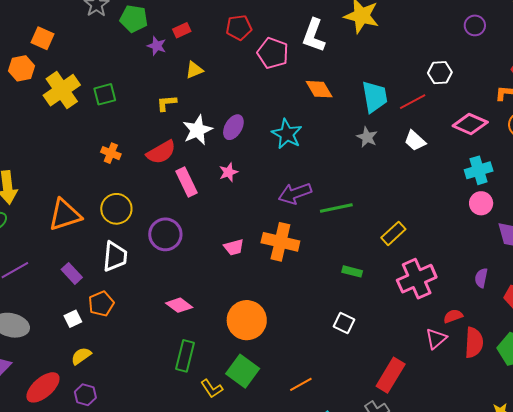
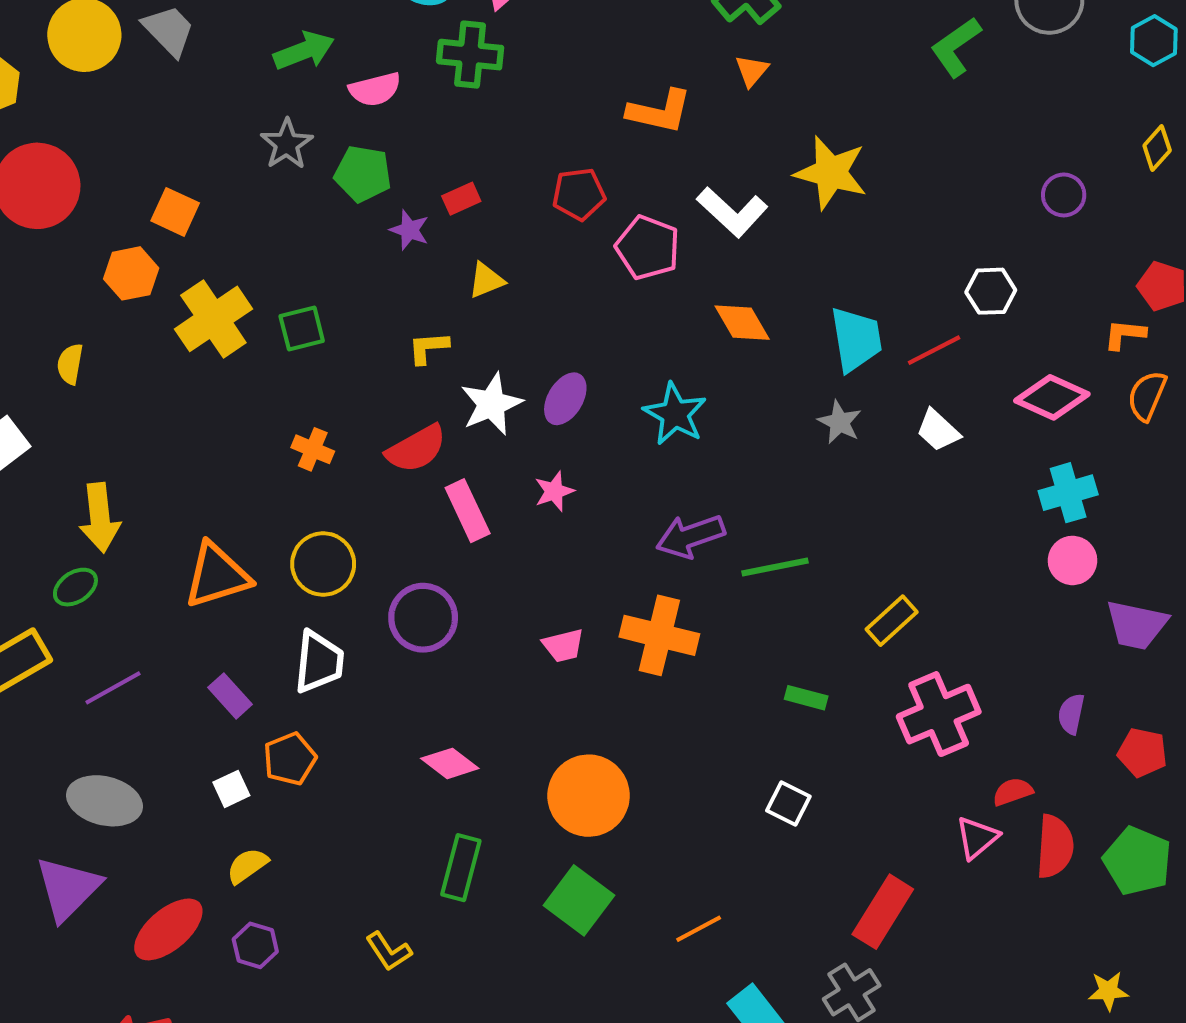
white L-shape: (314, 35) -> (732, 212), turned -68
yellow L-shape: (212, 389) -> (389, 951), moved

